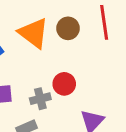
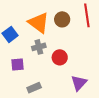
gray cross: (40, 99) -> (39, 47), moved

